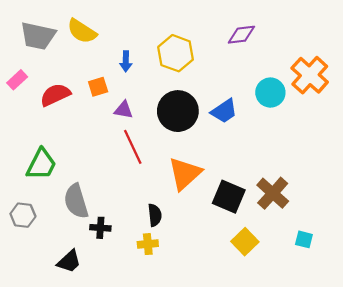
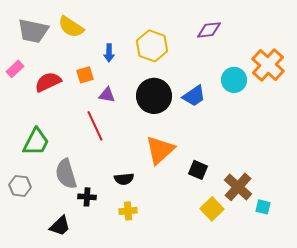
red line: (133, 147) -> (95, 126), moved
brown cross: (273, 193) -> (238, 187), moved
black square: (229, 197) -> (198, 170), size x0.7
black semicircle: (155, 215) -> (124, 179), moved, turned 90

